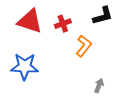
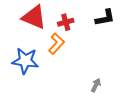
orange L-shape: (84, 46) -> (56, 44), moved

